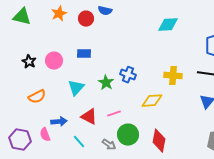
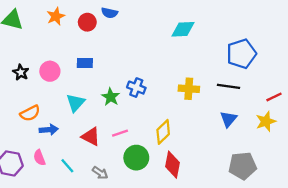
yellow diamond: (152, 101) -> (163, 132), moved, turned -40
blue arrow: (59, 122) -> (49, 130), moved
cyan line: (79, 142) -> (67, 166), moved
gray arrow: (109, 145) -> (100, 173), moved

